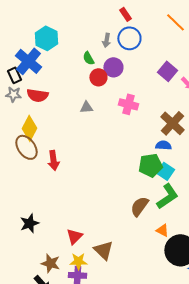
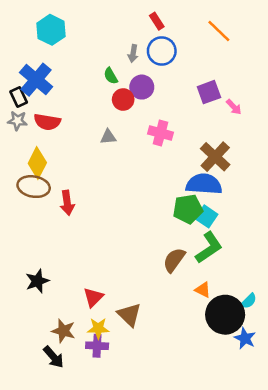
cyan hexagon: (46, 38) -> (51, 30), moved
purple square: (167, 71) -> (209, 92), turned 30
blue semicircle: (163, 145) -> (204, 184), size x1.8
brown ellipse: (26, 147) -> (34, 187), turned -45

